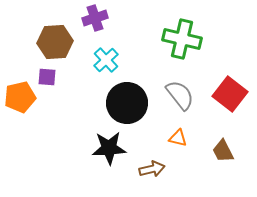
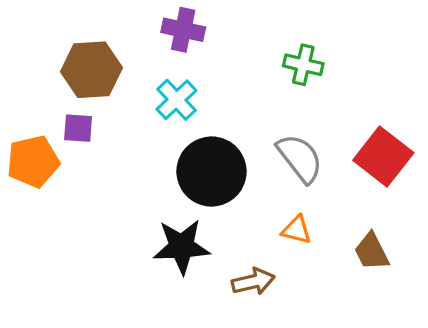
purple cross: (95, 18) -> (183, 30), moved, turned 30
green cross: (182, 39) -> (303, 65), size x0.6

